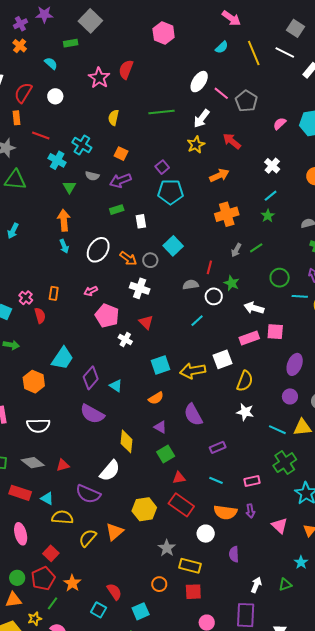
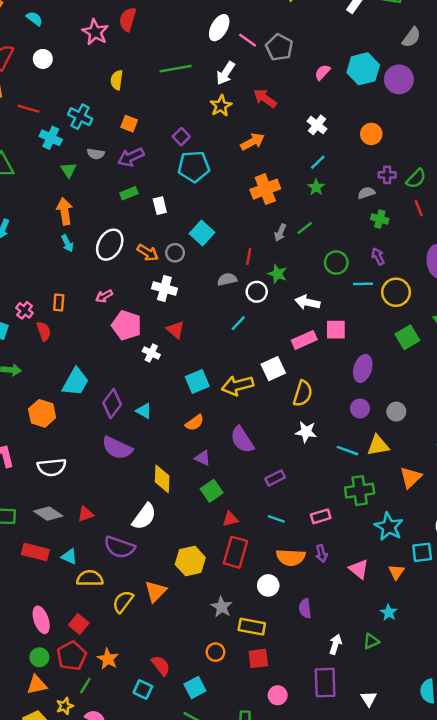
green cross: (285, 463) -> (360, 491), turned 30
red rectangle: (181, 505) -> (236, 552), turned 75
pink ellipse: (21, 534) -> (41, 620), moved

